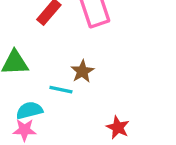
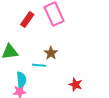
cyan semicircle: (29, 110) -> (21, 80), turned 105

